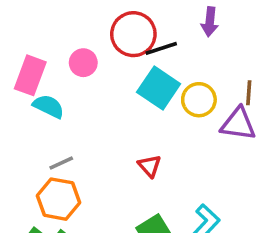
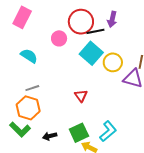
purple arrow: (210, 22) -> (112, 19), moved
pink circle: (83, 63) -> (59, 38), moved
pink rectangle: (30, 75) -> (22, 17), moved

